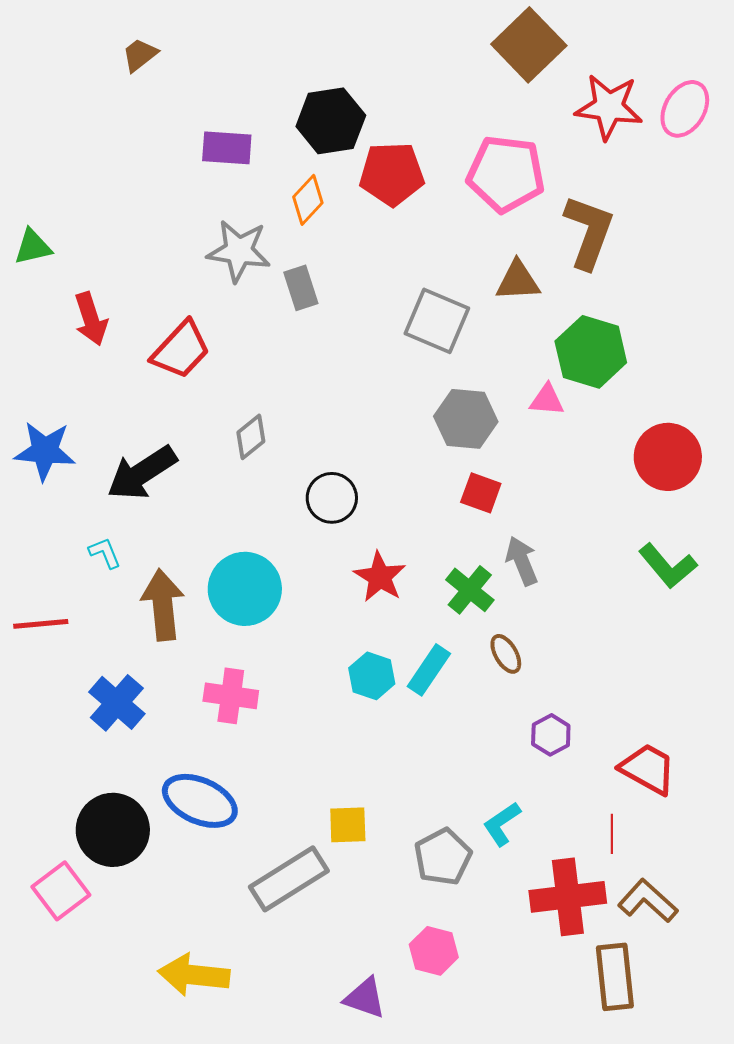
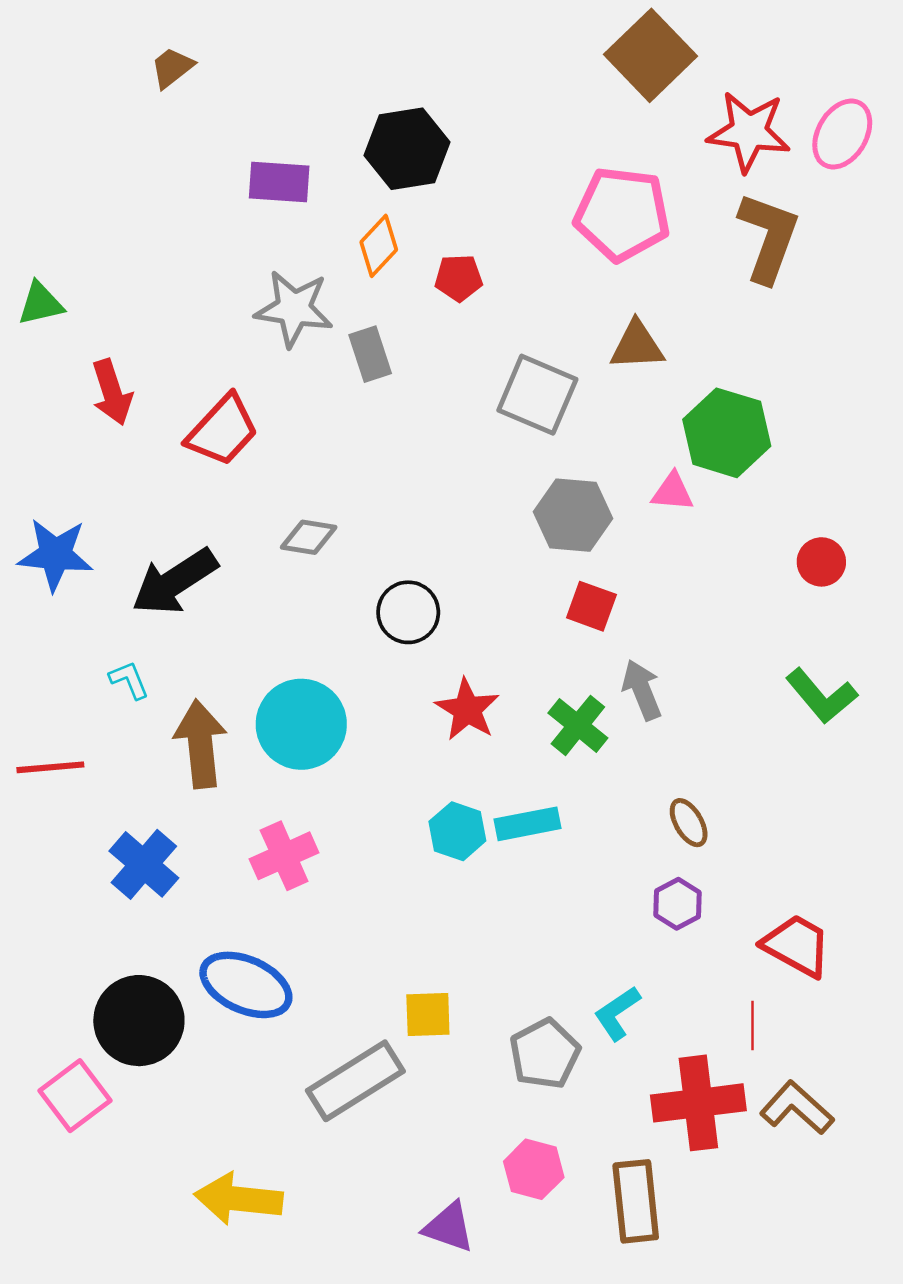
red pentagon: (392, 174) -> (459, 278), moved, size x0.6
brown L-shape: (589, 232) -> (769, 237), moved
gray diamond: (251, 437) -> (309, 537), turned 48
red circle: (668, 457) -> (821, 562), size x0.6
brown ellipse: (506, 654) -> (689, 823), moved
cyan rectangle: (429, 670) -> (528, 824), turned 45
pink cross: (231, 696) -> (284, 856), turned -32
brown rectangle: (615, 977) -> (636, 1201), moved

